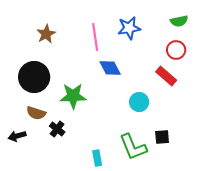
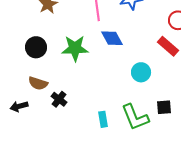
black circle: (34, 77) -> (36, 47), size x0.7
green star: (73, 96) -> (75, 48), moved
cyan rectangle: (97, 158) -> (103, 119), moved

